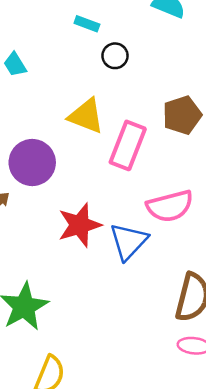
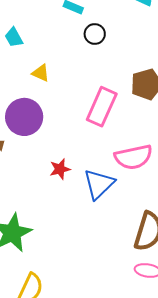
yellow triangle: (86, 116) -> (41, 73), moved, size x0.6
red star: (80, 225) -> (60, 169), size x0.6

